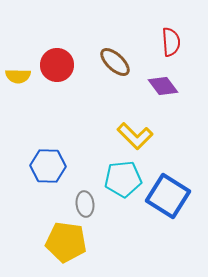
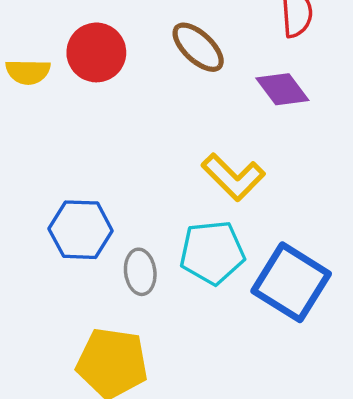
gray ellipse: (85, 204) -> (140, 272), moved

